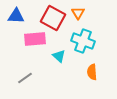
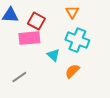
red square: (53, 18) -> (36, 21), moved, size x0.7
orange semicircle: (92, 72) -> (72, 71), moved, turned 49

